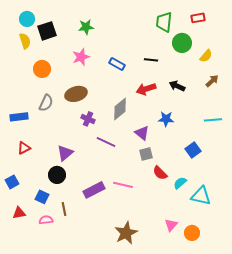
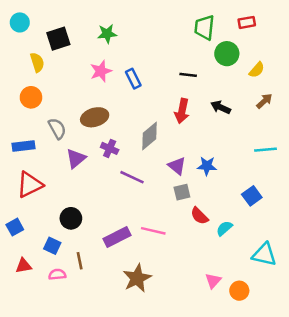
cyan circle: (27, 19) -> (20, 22), moved
yellow semicircle: (25, 41) -> (37, 62), moved
blue rectangle: (117, 64) -> (133, 79), moved, turned 35
orange circle: (42, 69) -> (31, 97), moved
red arrow: (146, 89) -> (182, 111), turned -60
gray semicircle: (46, 103) -> (57, 128), turned -54
blue star: (166, 119) -> (207, 166), moved
red triangle: (24, 148) -> (30, 185), size x1.6
blue square: (193, 150) -> (252, 196), moved
purple triangle: (65, 153) -> (76, 158), moved
cyan triangle: (201, 196) -> (264, 254), moved
brown star: (126, 233) -> (137, 278), moved

